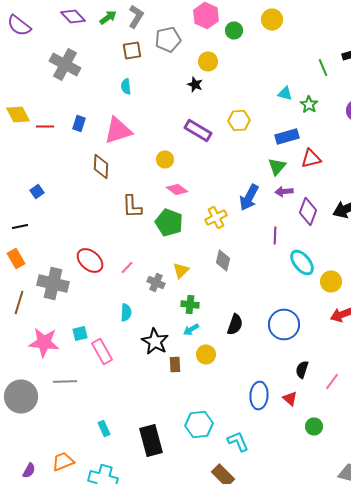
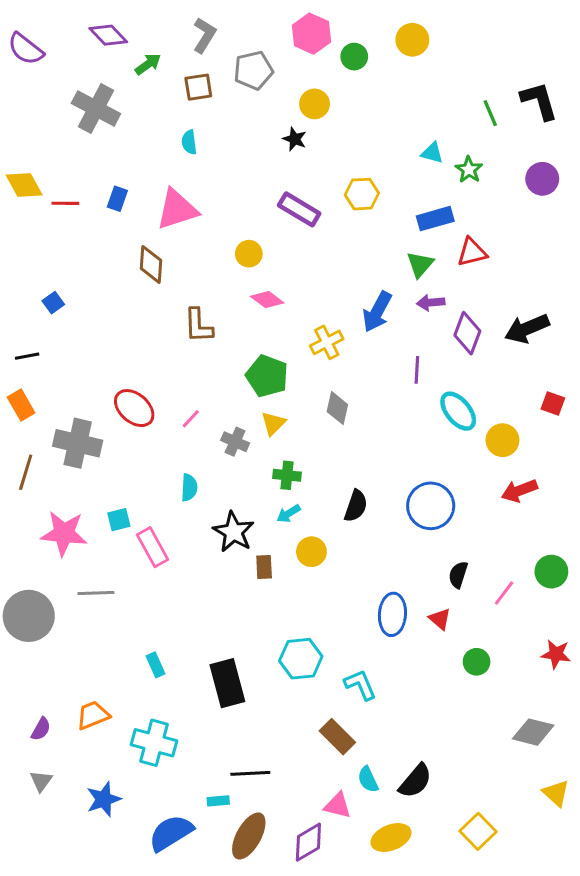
green arrow: (108, 18) -> (148, 64), moved
green pentagon: (169, 222) -> (267, 376), moved

